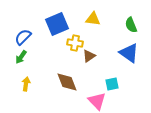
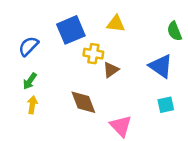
green semicircle: (131, 25) -> (174, 31), moved
green arrow: (21, 57) -> (30, 81), moved
cyan square: (112, 84) -> (166, 105), moved

